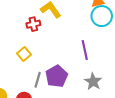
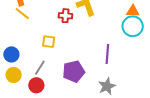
yellow square: (24, 54) -> (49, 42), turned 32
gray line: (38, 80) -> (40, 68), moved

